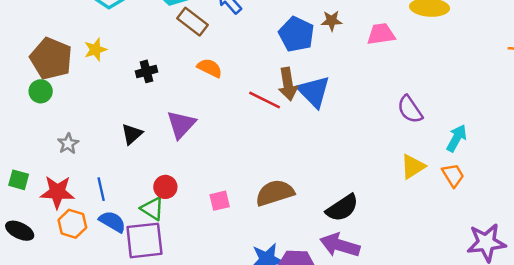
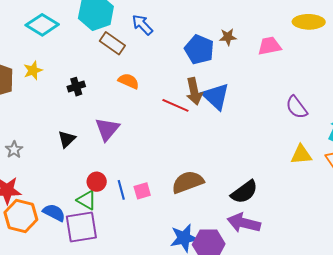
yellow triangle: (413, 166) -> (301, 155), turned 30
blue line: (101, 189) -> (121, 190), moved
orange hexagon: (72, 224) -> (21, 216), size x1.4

